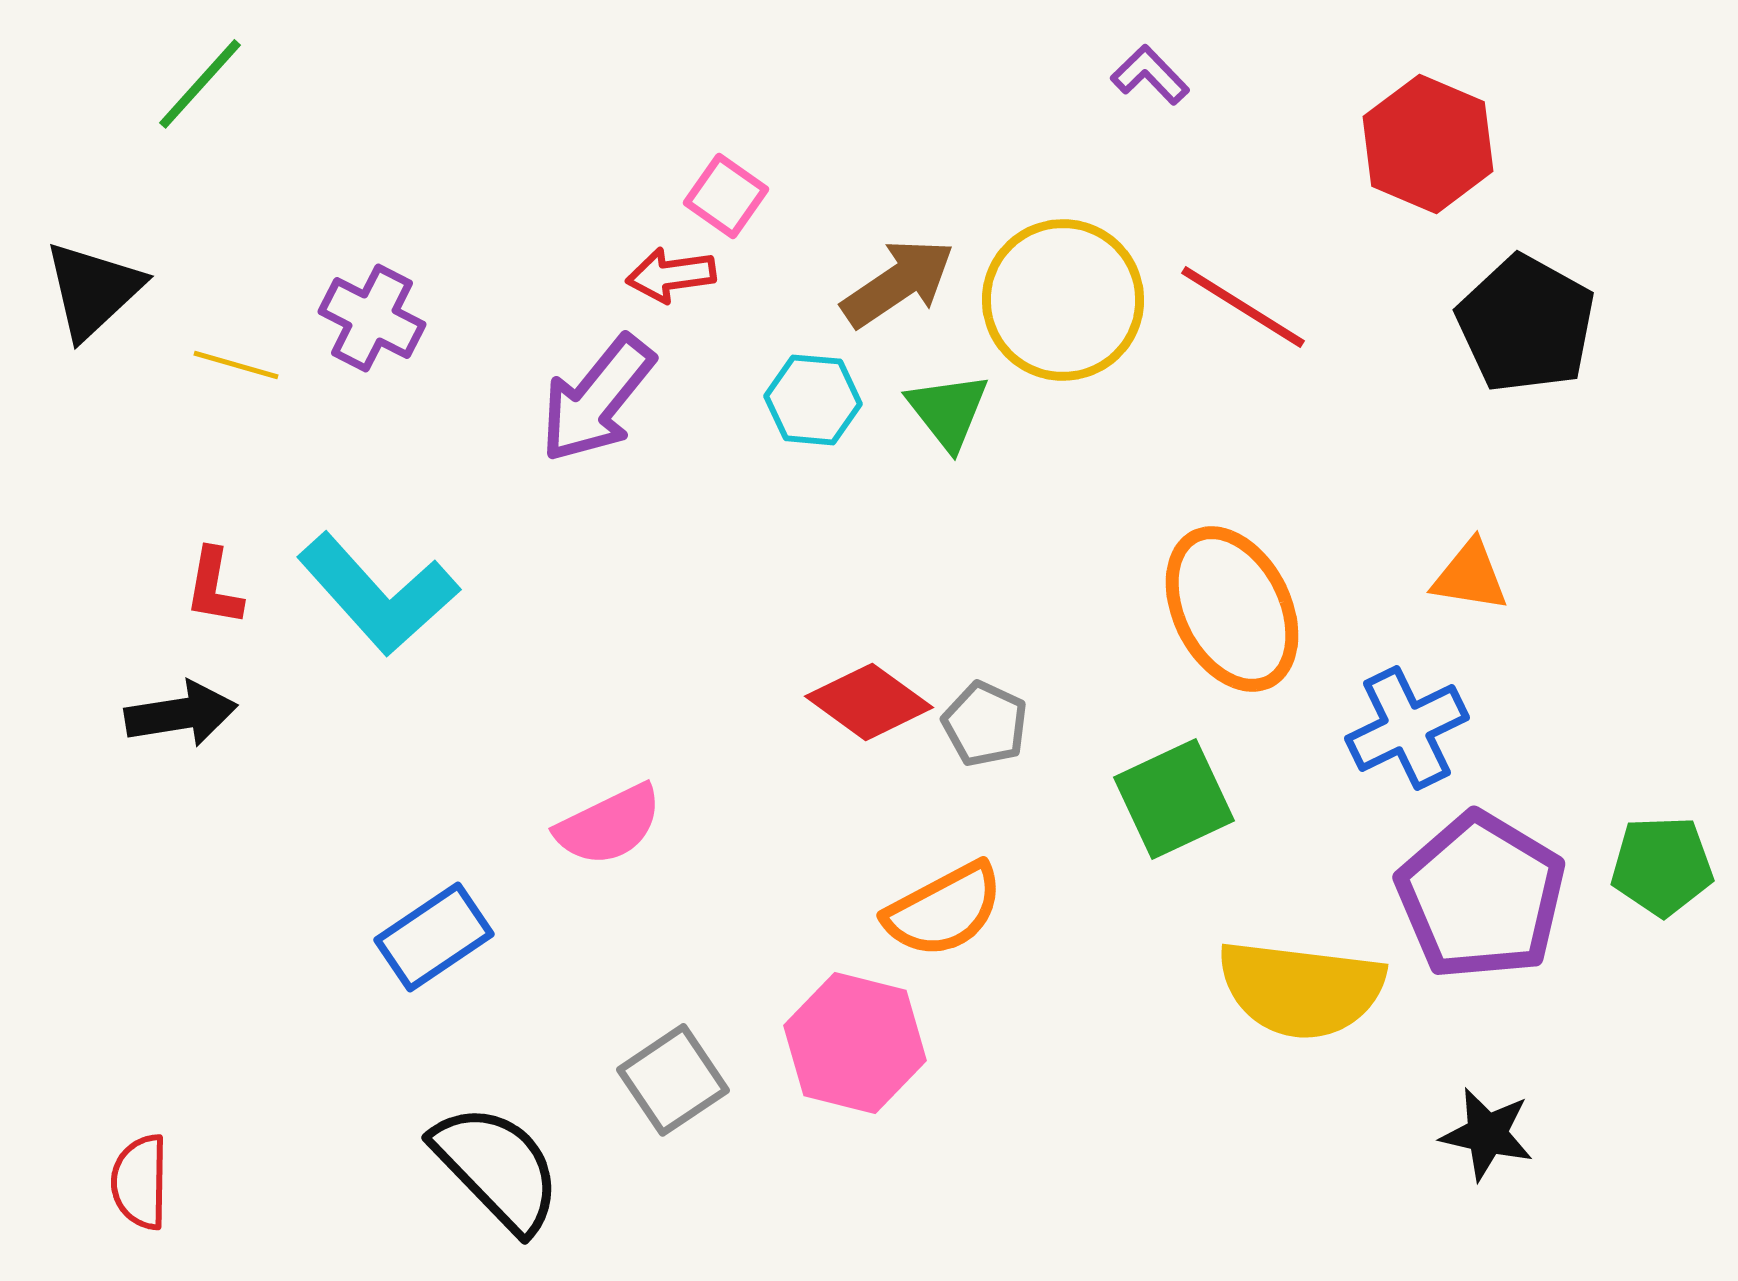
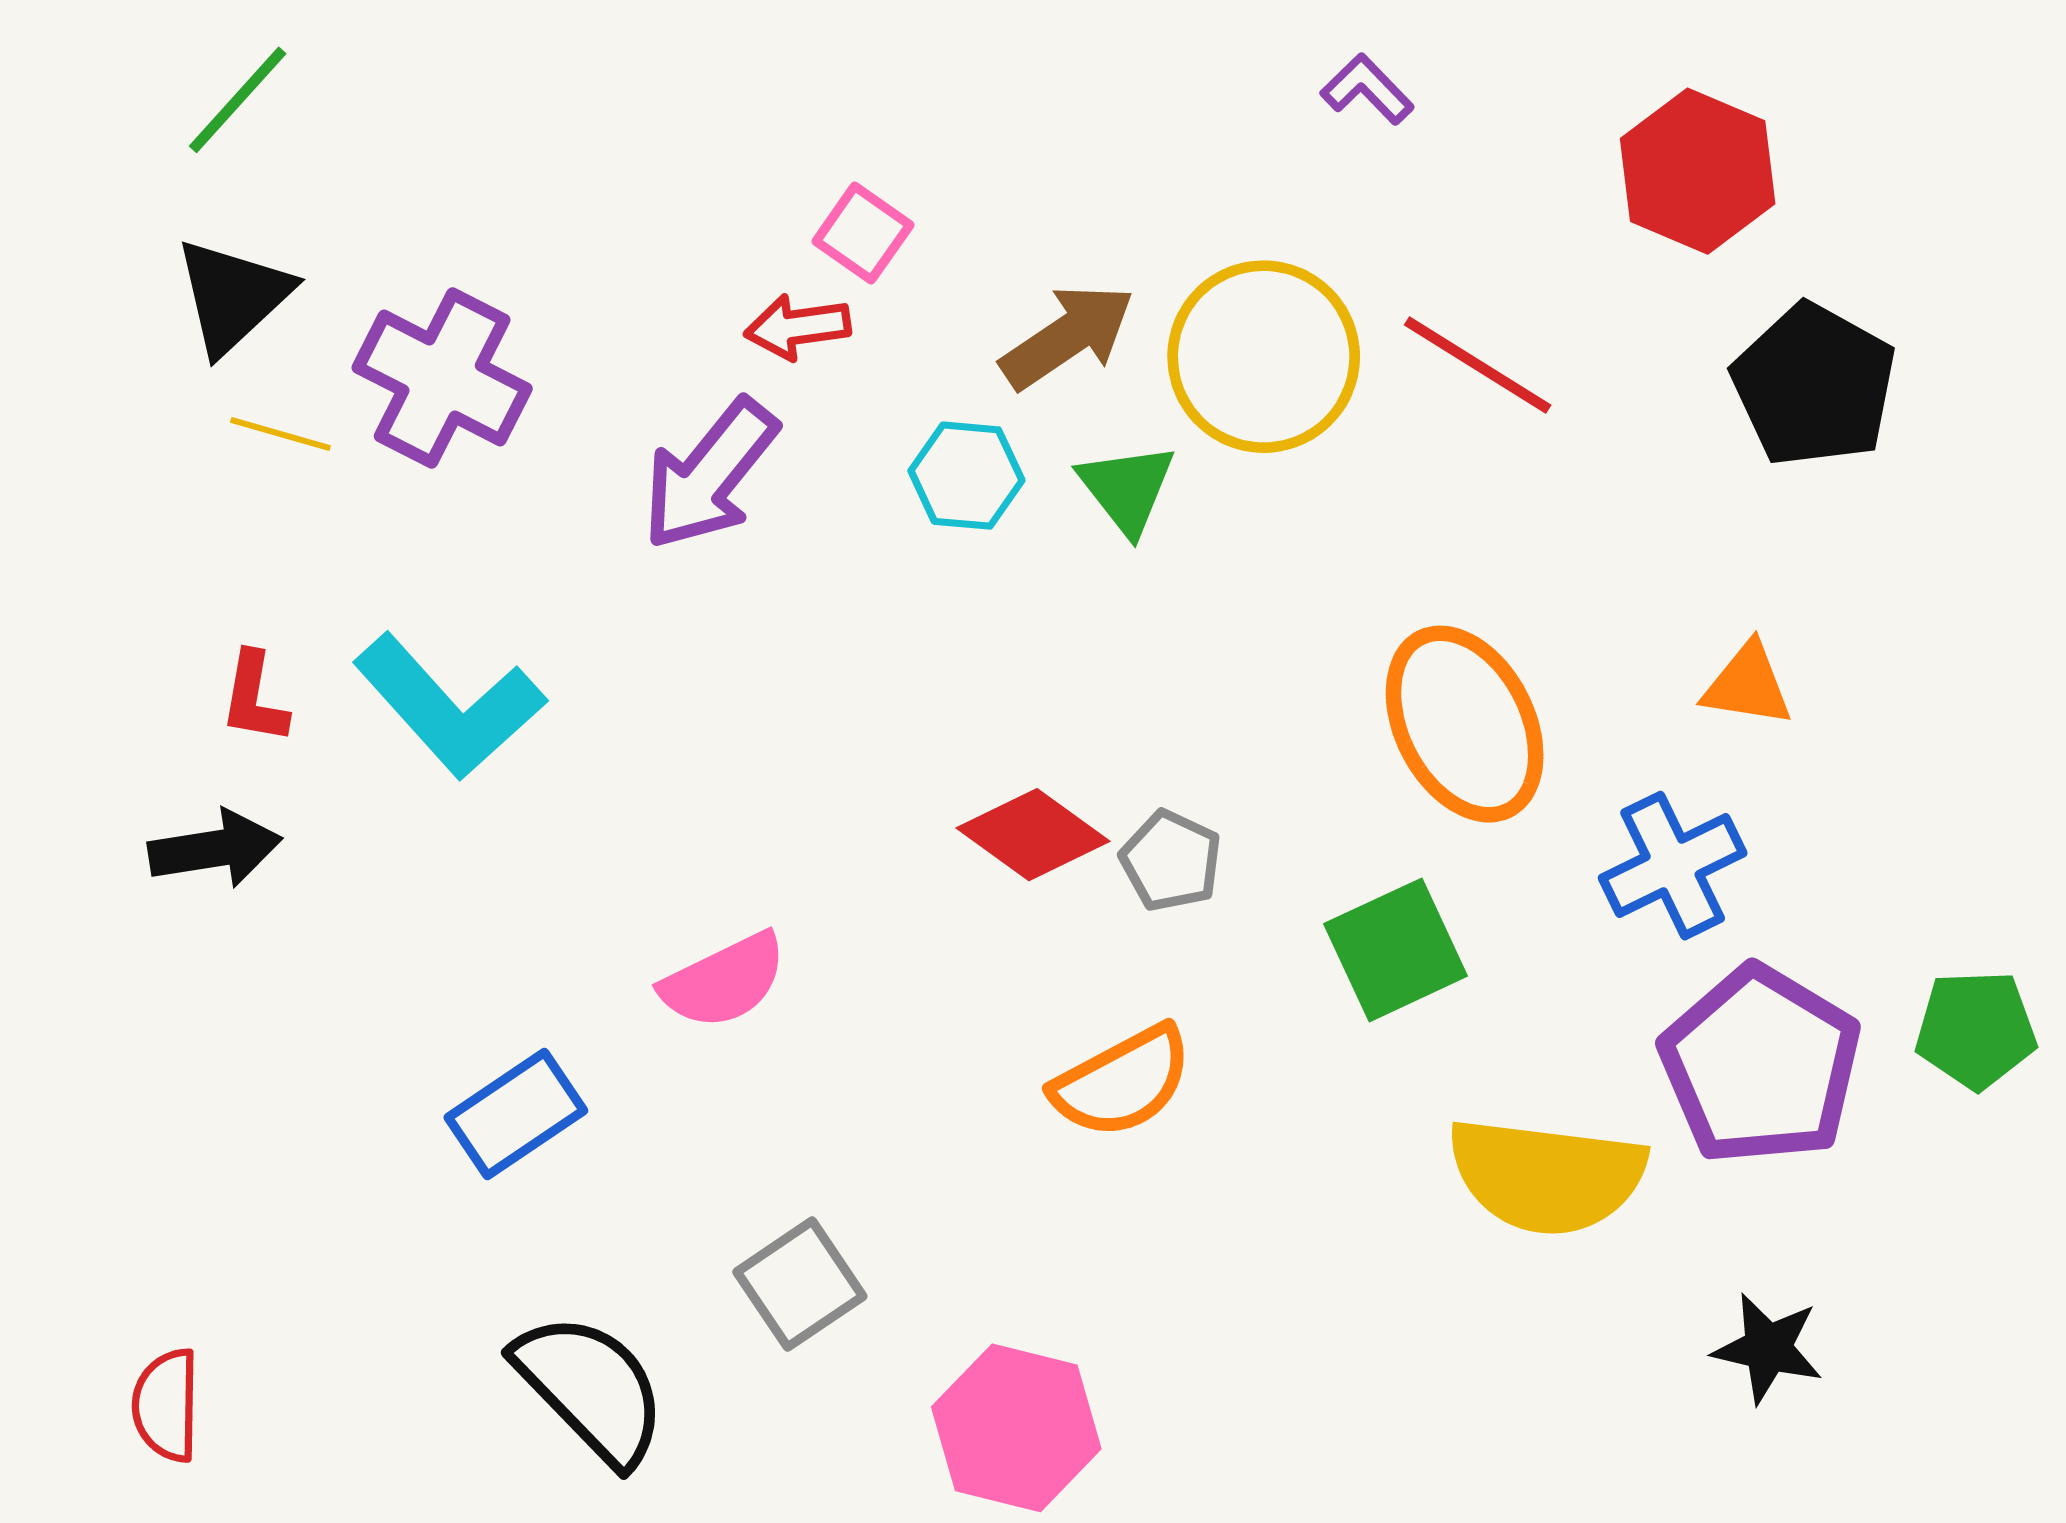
black triangle: (93, 290) -> (233, 296), moved
purple cross: (372, 318) -> (442, 378), size x1.4
pink hexagon: (855, 1043) -> (1016, 1428), moved

